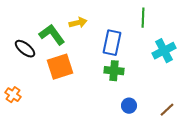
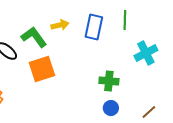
blue rectangle: (112, 43) -> (94, 27), moved
green cross: (114, 71) -> (109, 81), moved

